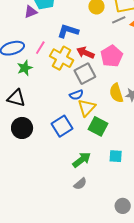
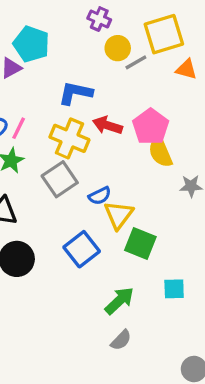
gray line: (119, 20) -> (136, 62), moved
pink line: (40, 48) -> (19, 128), moved
gray square: (85, 74) -> (60, 179), moved
yellow semicircle: (116, 93) -> (160, 152), moved

